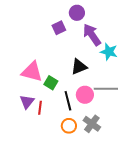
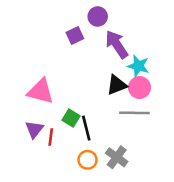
black triangle: (79, 67) -> (117, 85), moved
green square: (51, 83) -> (71, 118), moved
pink circle: (85, 95) -> (140, 88), moved

